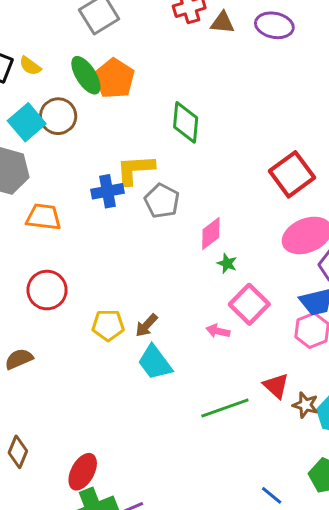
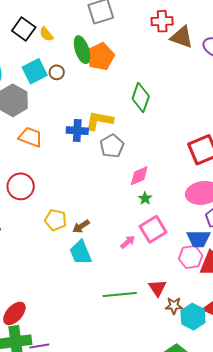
brown triangle: (222, 23) -> (182, 37), size x1.4
brown circle: (58, 116) -> (57, 72), size x0.6
pink arrow: (218, 331) -> (128, 242), turned 112
brown star: (305, 405) -> (174, 306), turned -30

